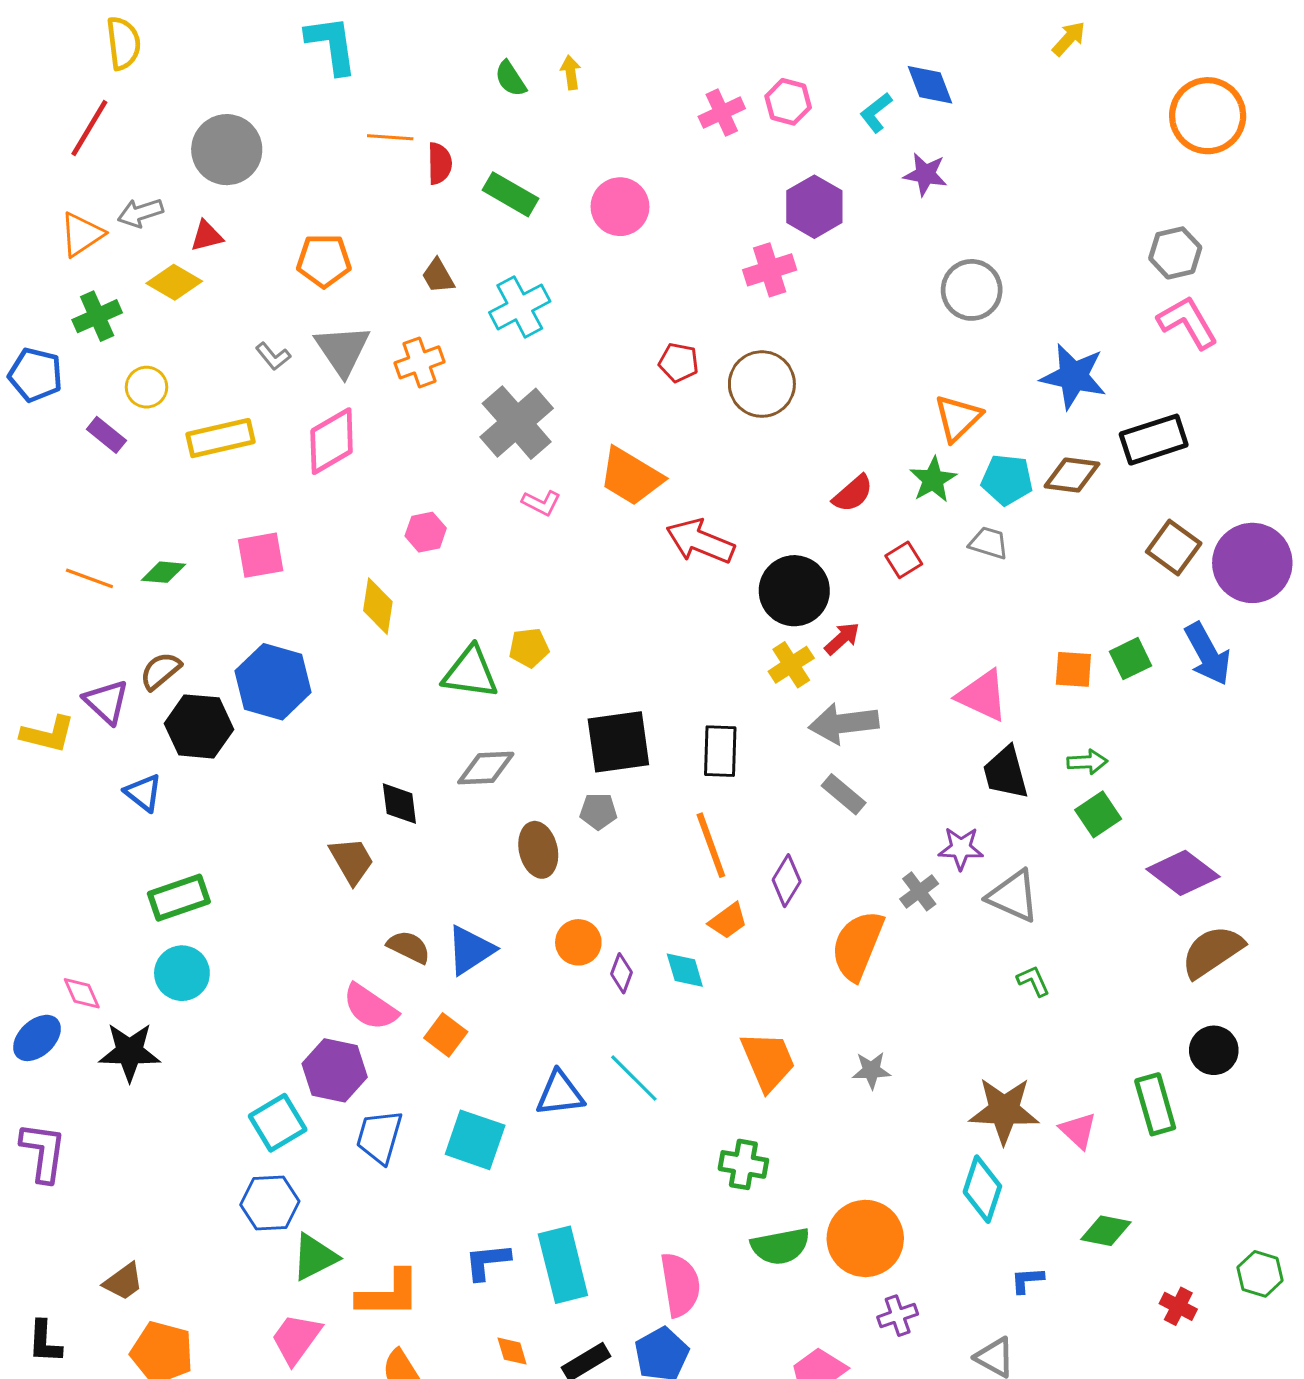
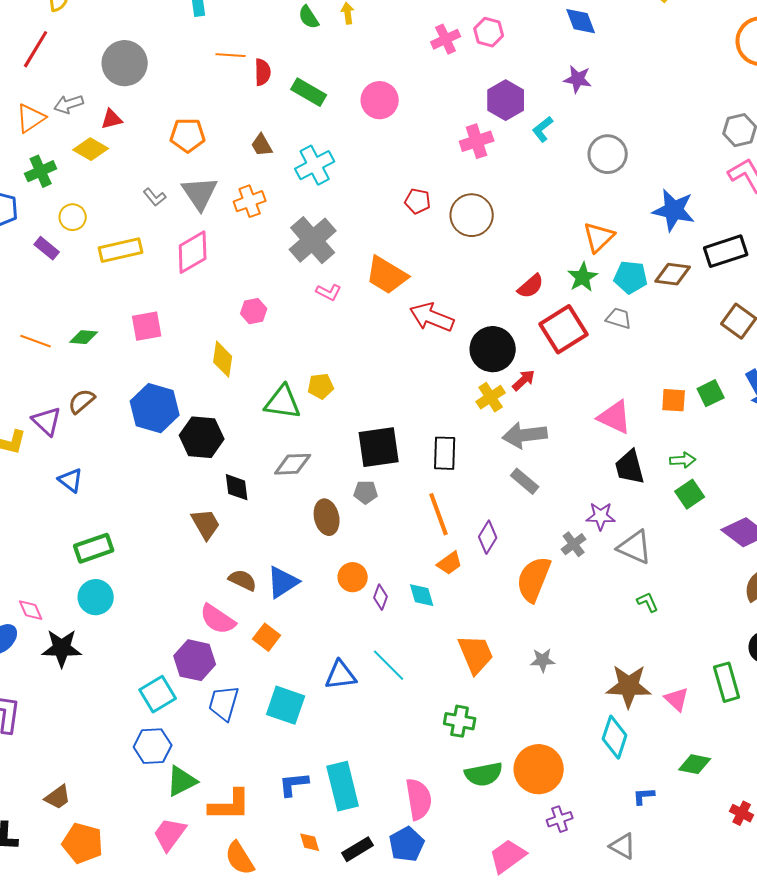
cyan L-shape: (876, 113) -> (543, 129), moved
red square: (904, 560) -> (564, 329), size x2.0
black hexagon: (199, 726) -> (202, 437), moved

